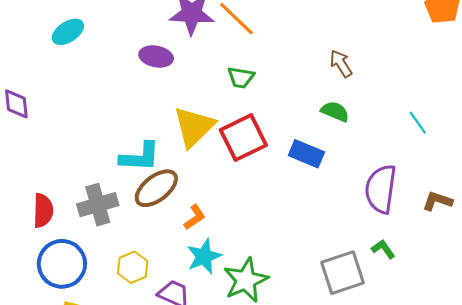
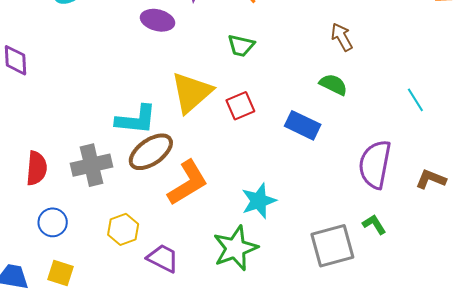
red square: (243, 138) -> (240, 106), size x0.6
orange L-shape: (195, 217) -> (188, 183), size x1.8
cyan star: (204, 256) -> (259, 201), moved
blue circle: (62, 264) -> (53, 222), size x0.6

